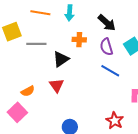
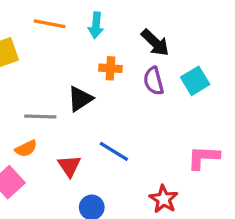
gray line: (36, 44) -> (40, 116), moved
blue line: (110, 71) -> (114, 151), moved
red triangle: (57, 85) -> (69, 166), moved

